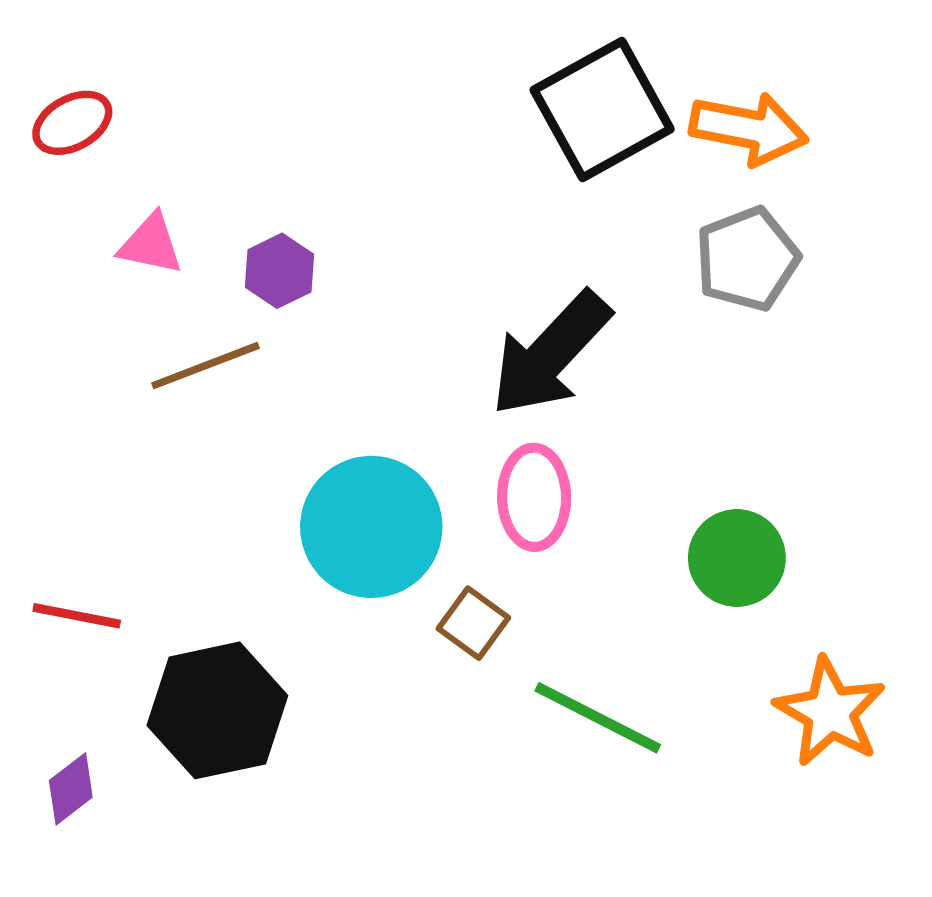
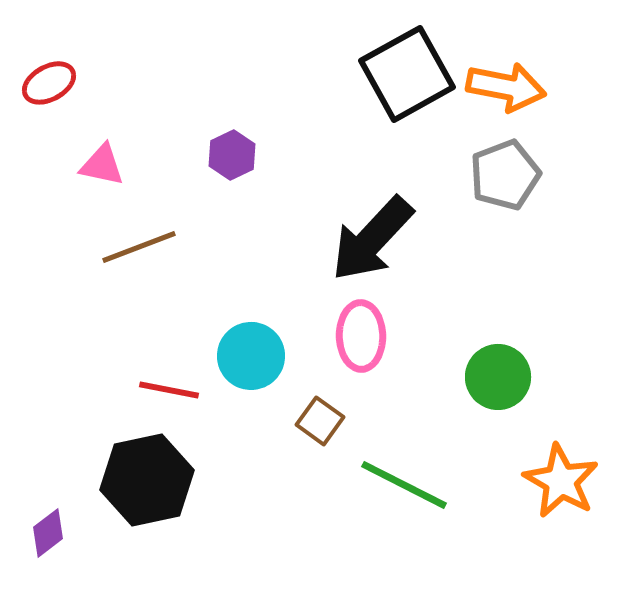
purple hexagon: (280, 271) -> (232, 155), moved
cyan circle: (371, 527) -> (251, 356), size x0.7
red line: (77, 616) -> (169, 390), moved

